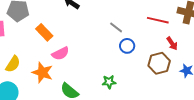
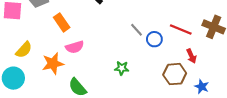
blue circle: (127, 46) -> (154, 39), moved
orange star: (42, 73) -> (53, 64), turned 30
green star: (109, 82) -> (122, 68), moved

